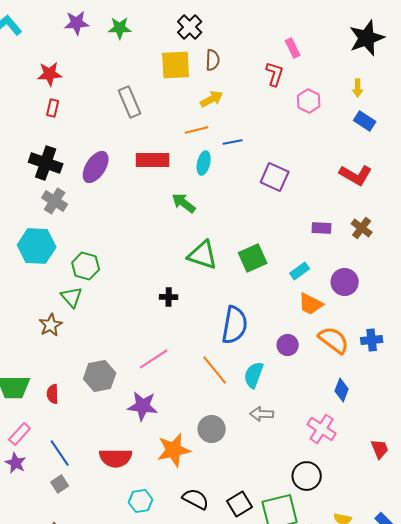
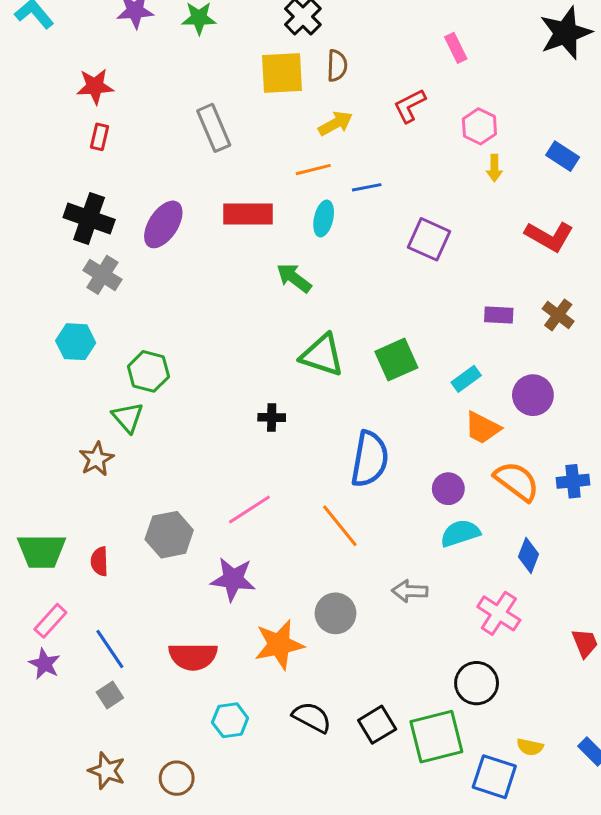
red L-shape: (275, 74) -> (410, 106), moved, turned -135
yellow arrow: (358, 88) -> (494, 168), moved
cyan hexagon: (37, 246) -> (76, 342), size x0.7
cyan semicircle: (254, 375) -> (460, 533), moved, turned 52

